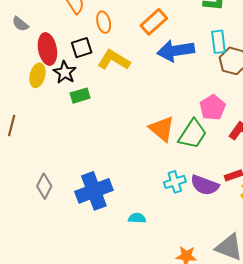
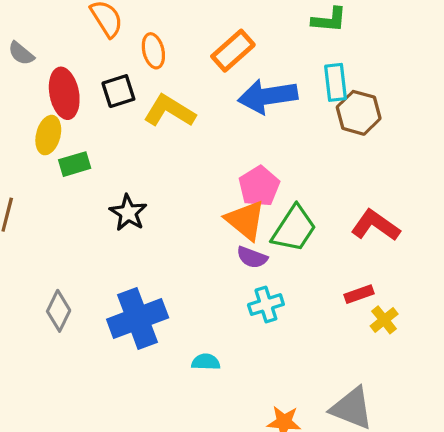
black star: (65, 72) -> (128, 213), moved
green rectangle: (80, 96) -> (75, 164), moved
pink pentagon: (213, 108) -> (259, 186), moved
purple semicircle: (205, 185) -> (252, 257), moved, size x0.7

